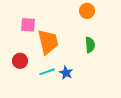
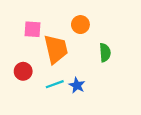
orange circle: (87, 11) -> (80, 25), moved

